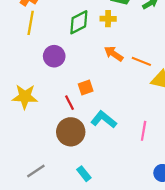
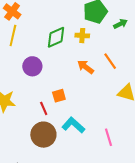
orange line: (141, 61) -> (110, 61), moved, turned 30
pink line: (144, 131) -> (108, 137), turned -30

